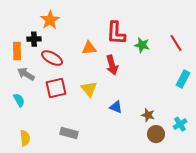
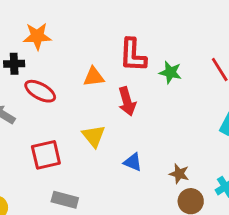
orange star: (50, 20) -> (37, 36), turned 30
red square: (56, 88) -> (46, 155), moved

